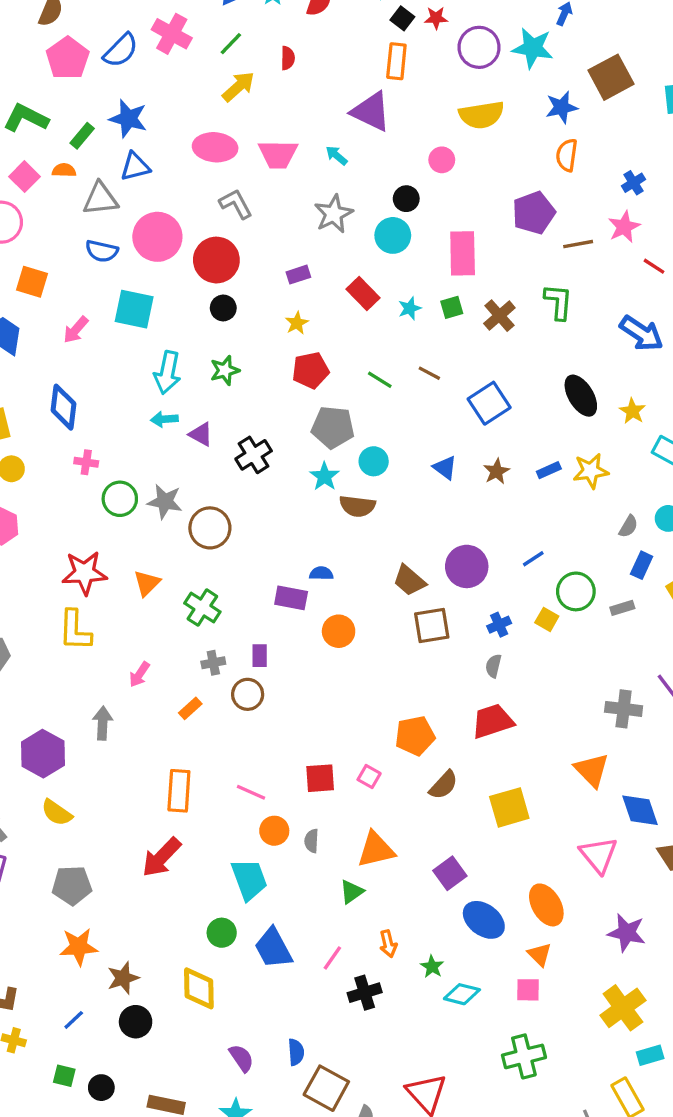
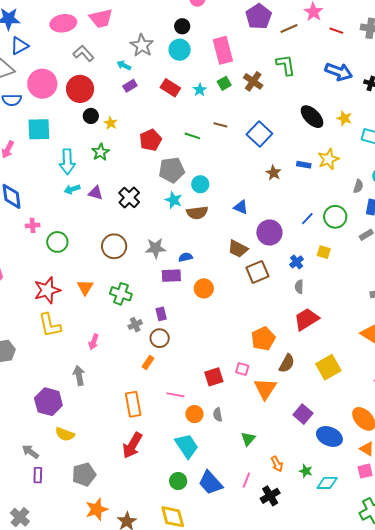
cyan arrow: (337, 156) -> (124, 65), moved
yellow star: (297, 323) -> (111, 123), moved
blue triangle: (445, 468) -> (241, 207), moved
blue rectangle: (549, 470) -> (304, 165), turned 48
gray star: (165, 502) -> (155, 248), moved
green circle: (576, 591) -> (335, 217), moved
orange rectangle: (190, 708) -> (148, 362), moved
orange triangle: (376, 850) -> (265, 389), moved, turned -30

